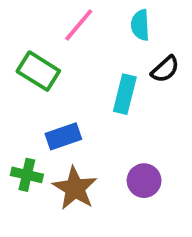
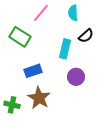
green cross: (27, 175) -> (12, 105), moved
purple circle: (144, 181) -> (76, 77), moved

